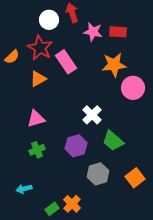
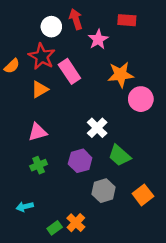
pink star: (93, 32) -> (98, 39), turned 30
red rectangle: (118, 32) -> (127, 20), moved

